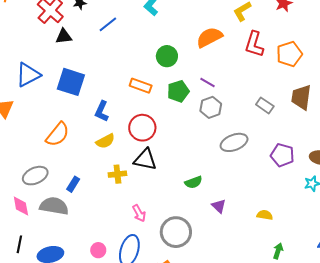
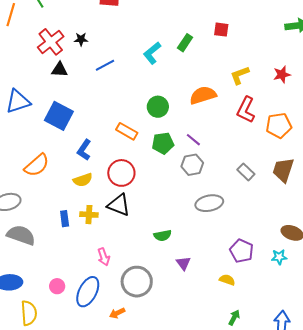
purple pentagon: (282, 155) -> (242, 251), moved
blue rectangle: (73, 184) -> (65, 219), moved, turned -49

